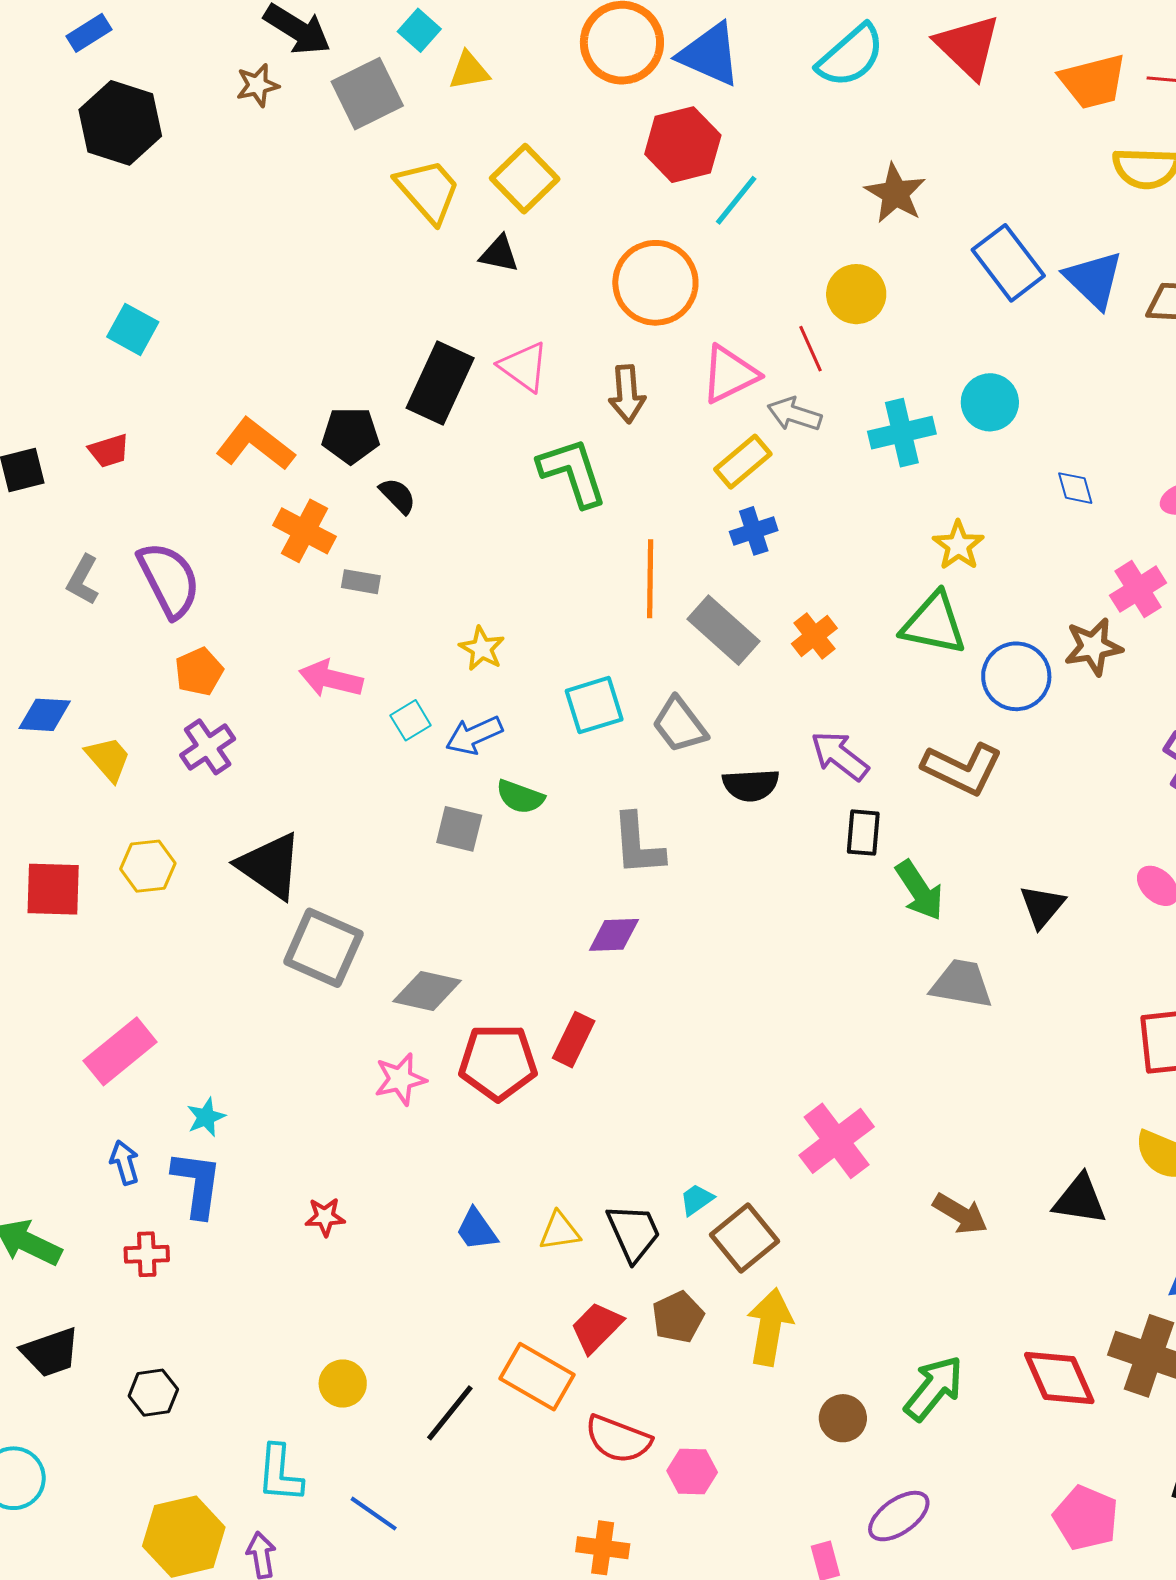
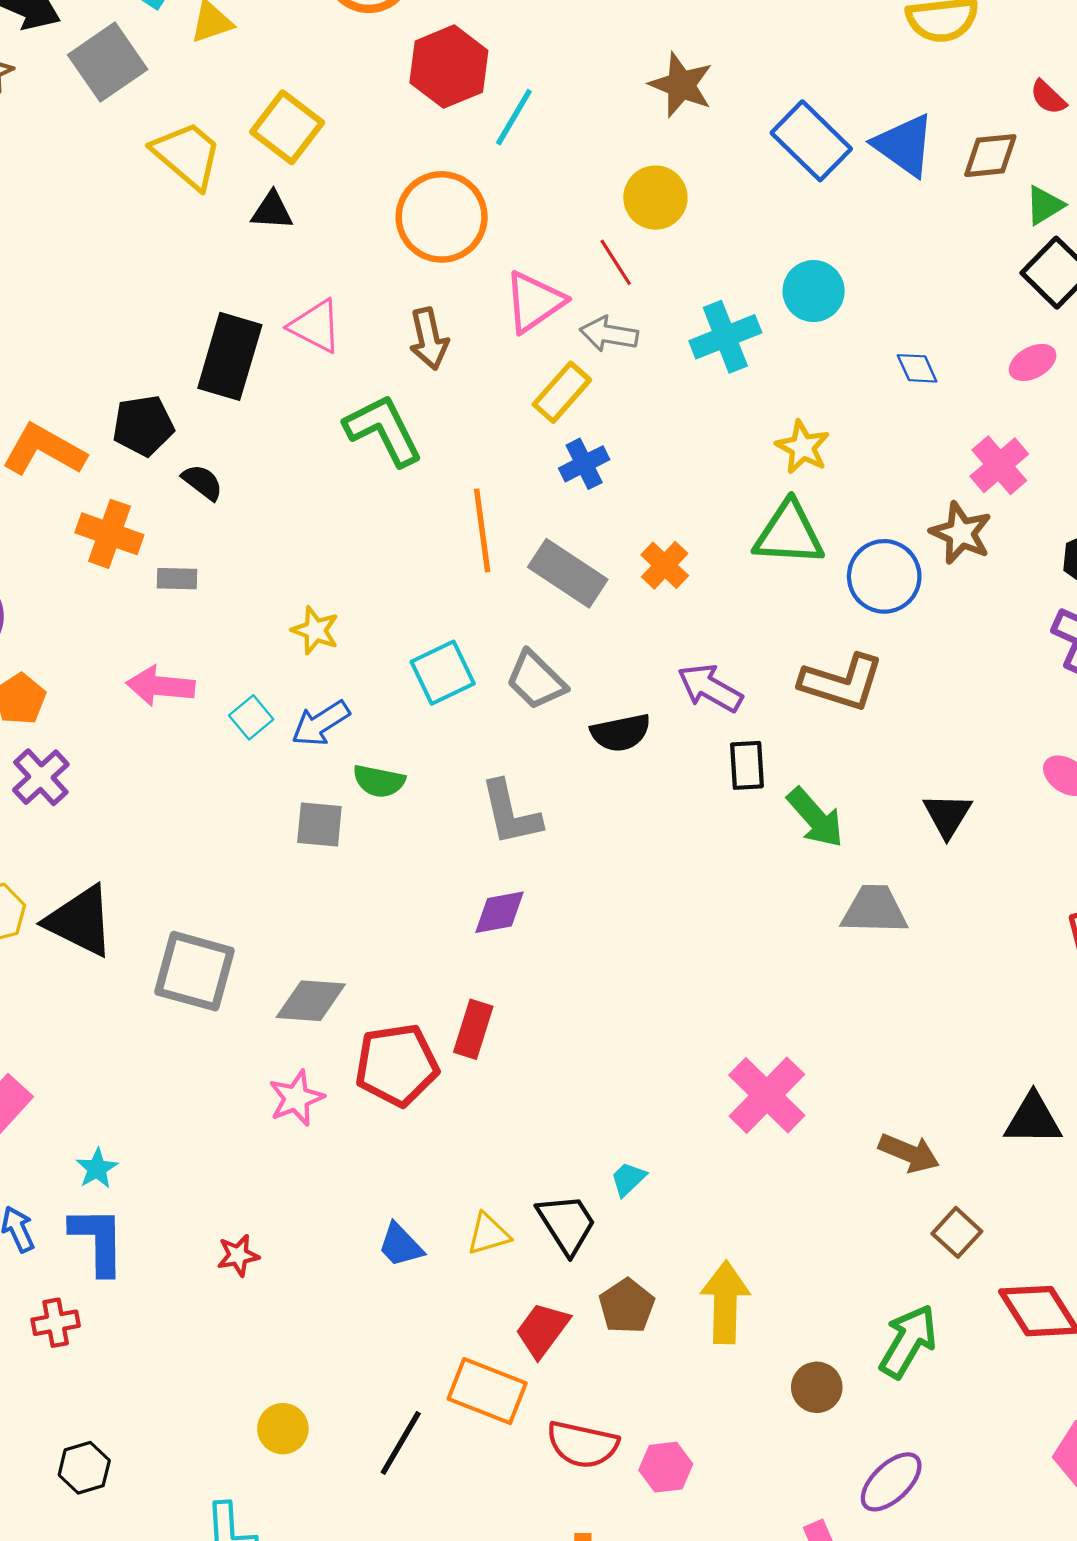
brown star: (1093, 647) -> (961, 533), turned -30
black triangle: (270, 866) -> (80, 921), moved
brown square: (744, 1238) -> (957, 1232), moved, size x0.7

